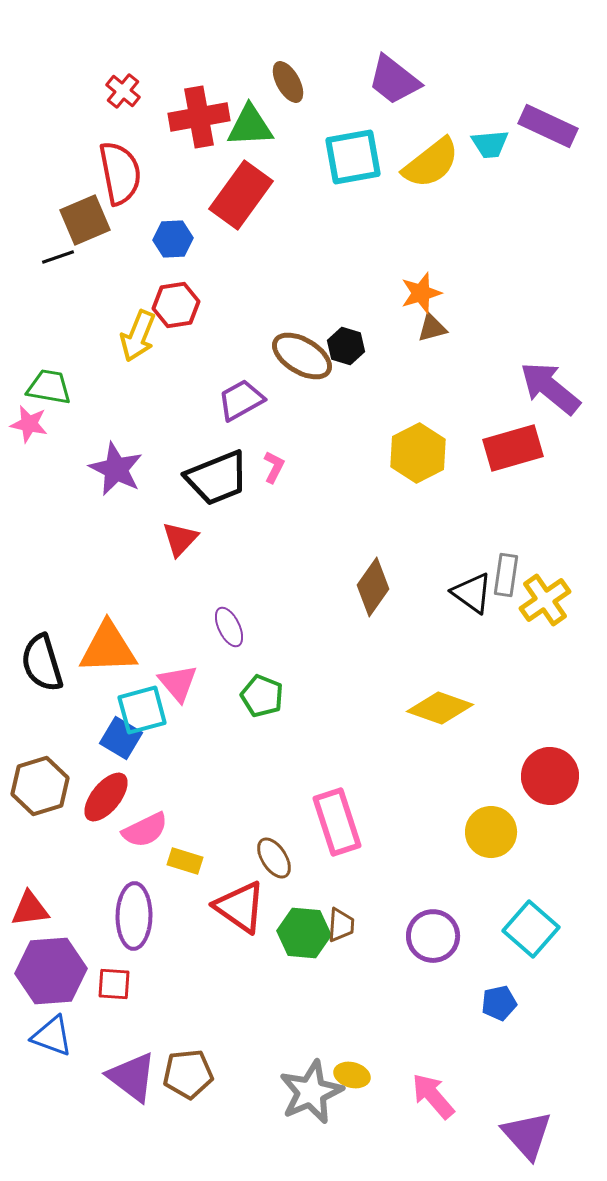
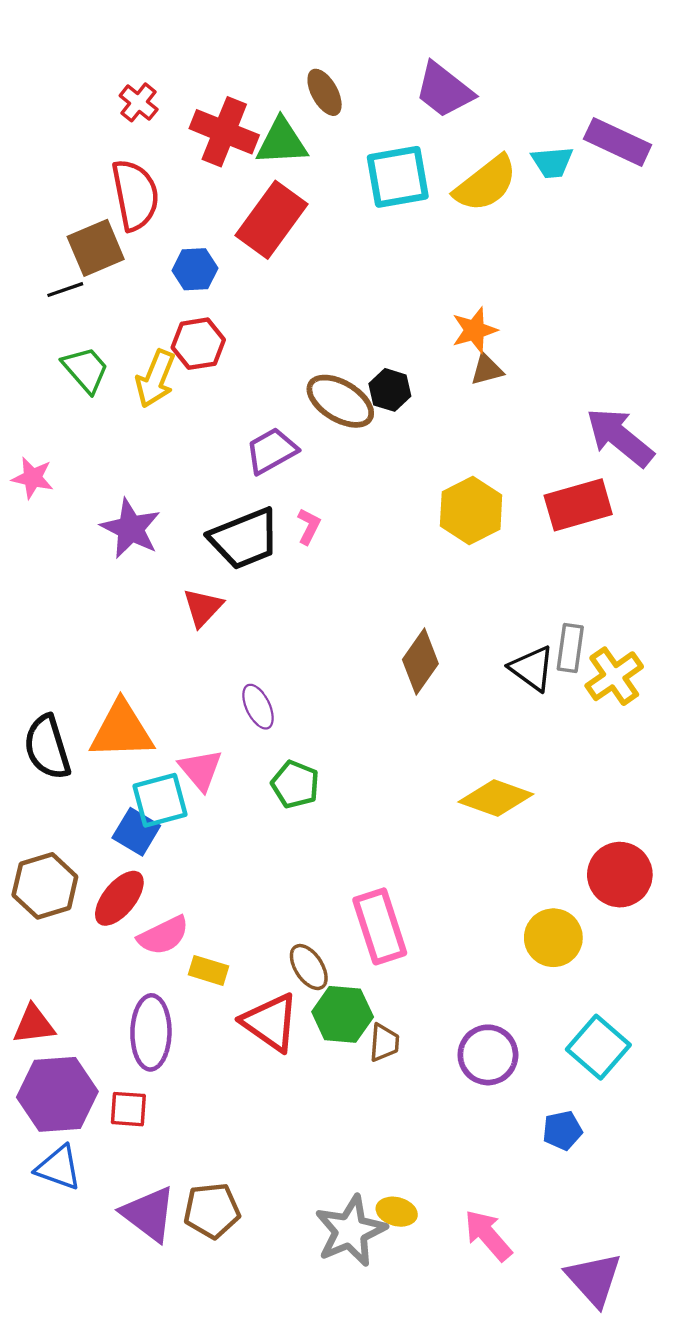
red cross: (199, 117) -> (224, 132), turned 32
green trapezoid: (49, 387) -> (86, 370), moved, turned 39
green hexagon: (304, 933) -> (343, 1014), moved

